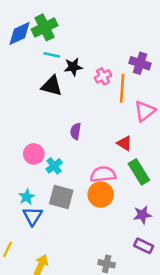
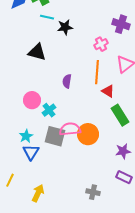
pink cross: (103, 76) -> (101, 44), moved
black triangle: (52, 86) -> (37, 52), moved
orange line: (122, 88) -> (97, 72), moved
pink semicircle: (103, 174) -> (70, 129), moved

